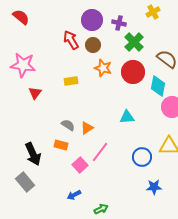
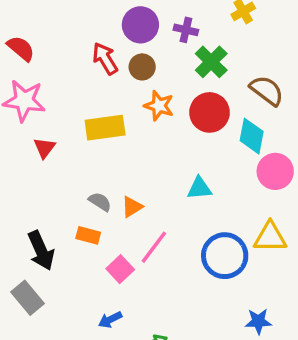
red semicircle: (21, 17) -> (21, 48), moved
yellow rectangle: (71, 81) -> (105, 128), size x1.6
blue circle: (142, 157) -> (225, 256), size x1.4
blue star: (154, 187) -> (258, 321), moved

